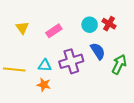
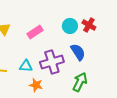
green arrow: (119, 64) -> (80, 82), moved
orange star: (44, 85) -> (36, 85), moved

